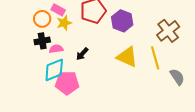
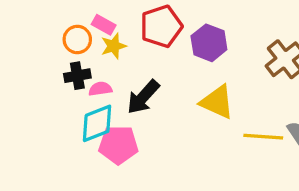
black arrow: (82, 54) -> (143, 97), size x1.6
yellow line: (155, 58) -> (263, 137), moved, turned -70

